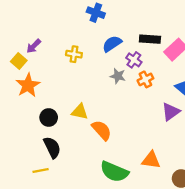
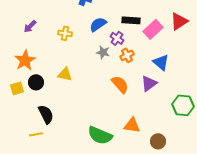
yellow square: (19, 61) -> (17, 88), moved, turned 32
yellow triangle: (80, 112) -> (65, 74), moved
black circle: (49, 117) -> (36, 82), moved
orange semicircle: (102, 130) -> (120, 84), moved

